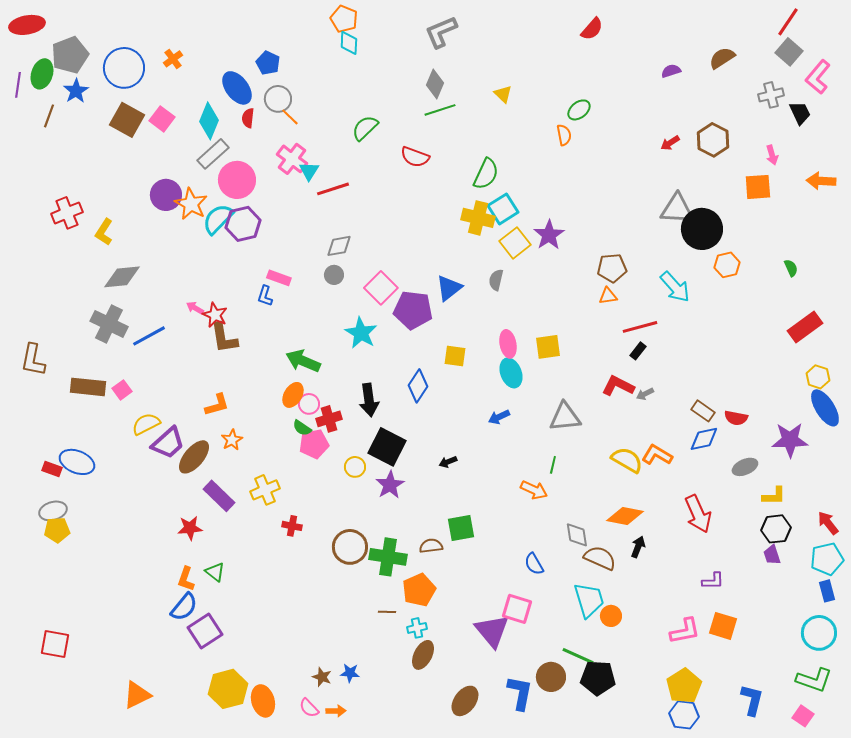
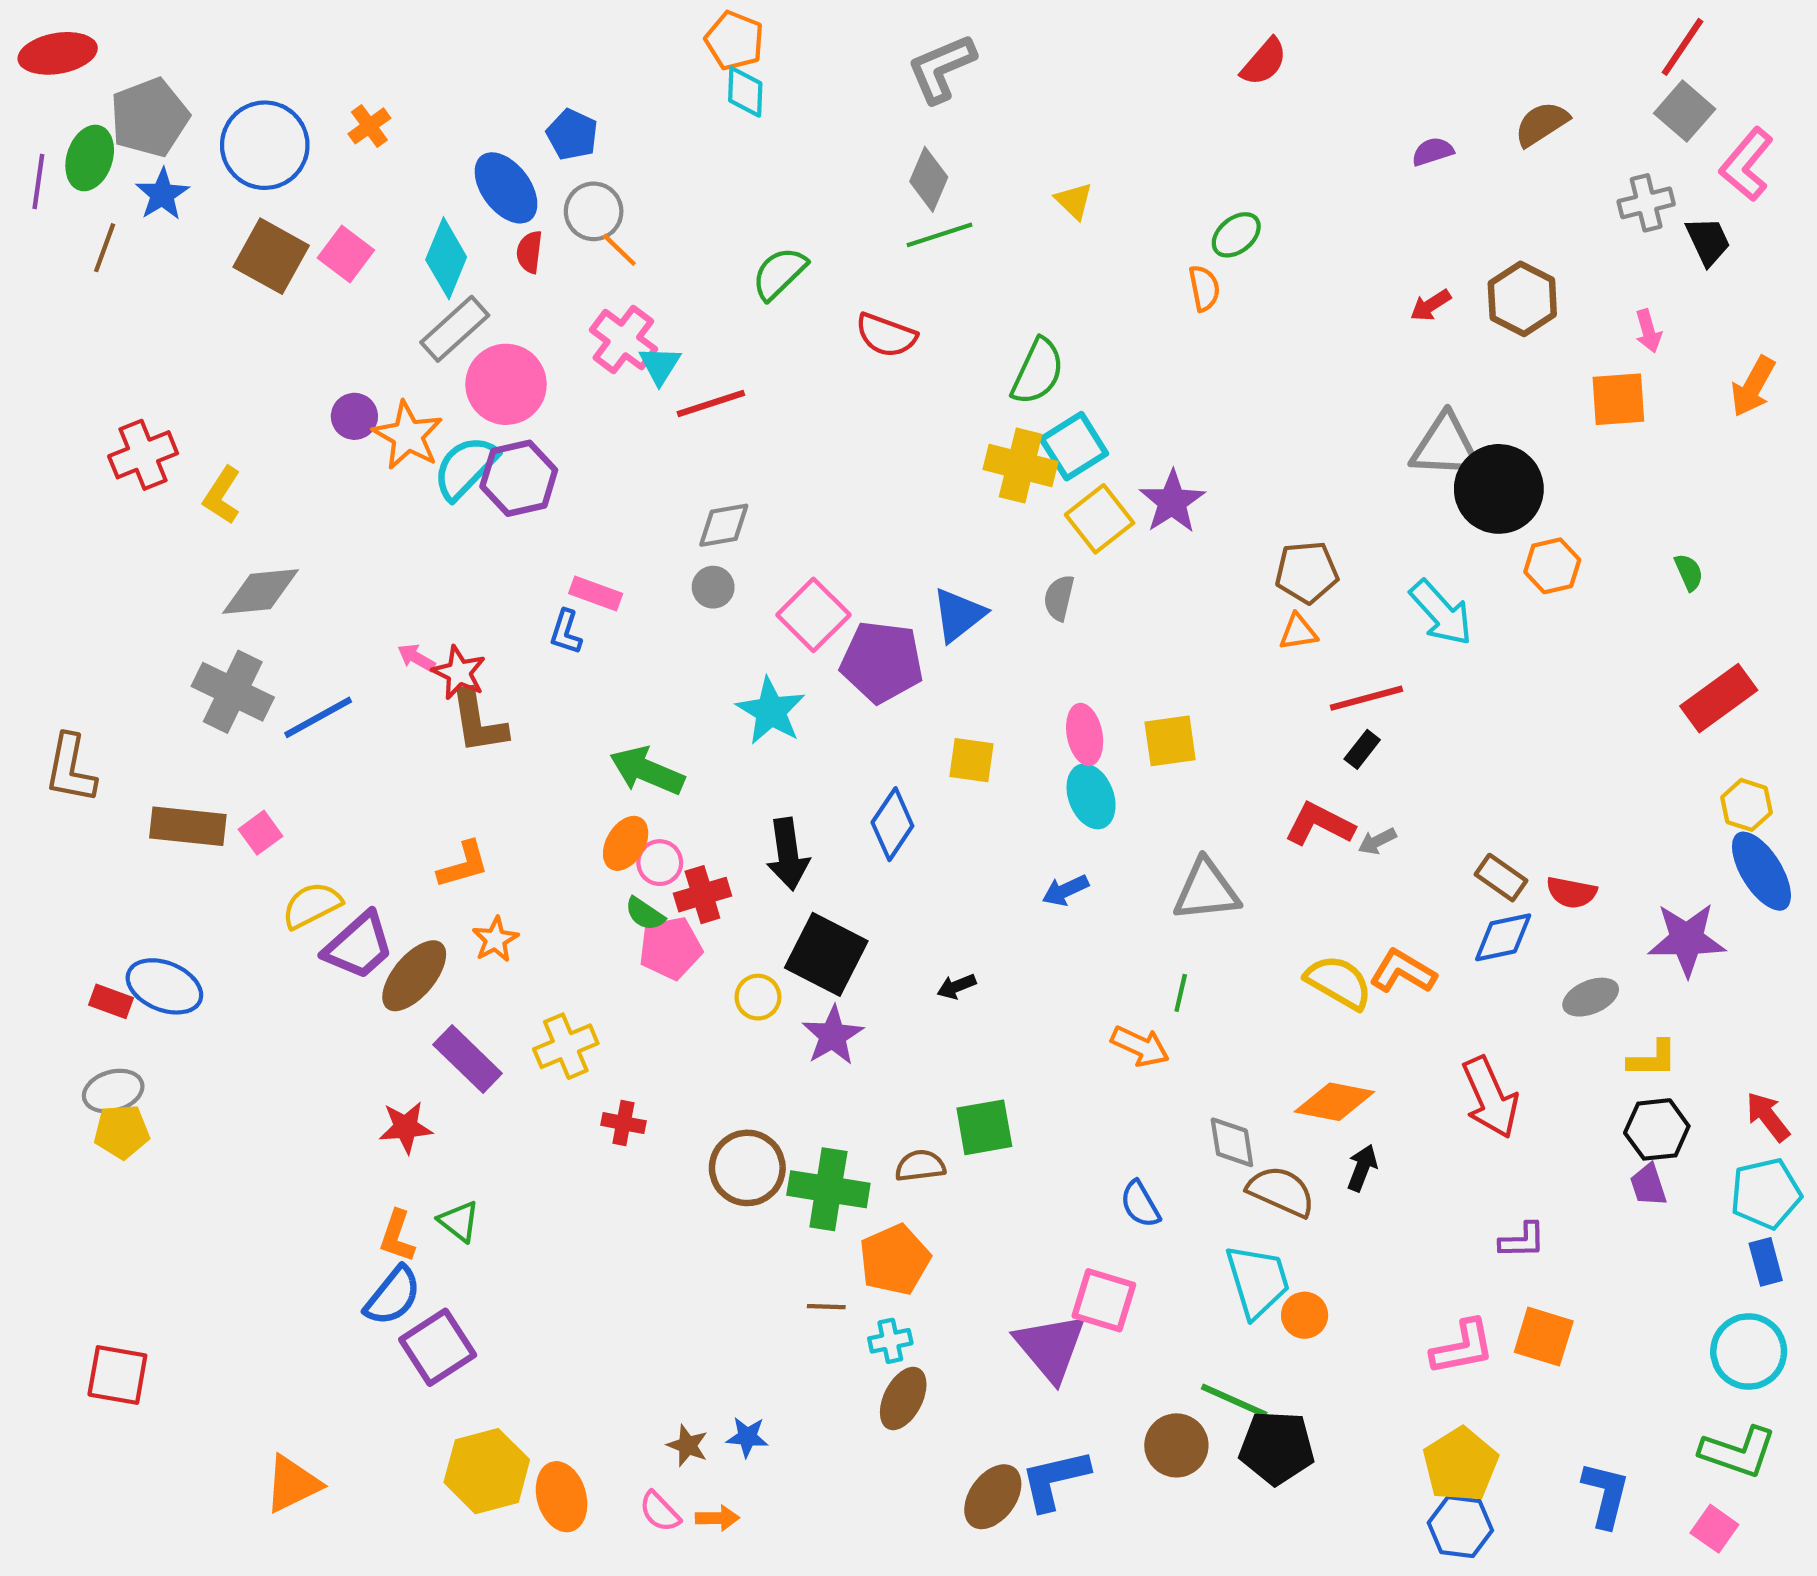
orange arrow: (821, 181) -> (1753, 386), turned -64
purple circle: (166, 195) -> (354, 416), size x0.7
blue L-shape: (520, 693) -> (1055, 1480), moved, turned -114

